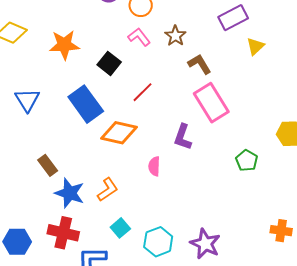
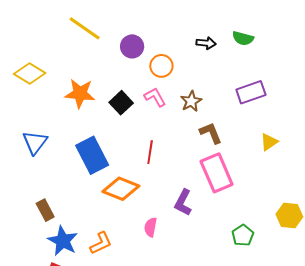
yellow triangle: (255, 46) -> (269, 142), moved
black square: (109, 63) -> (121, 103), moved
red line: (142, 92) -> (150, 152), turned -45

